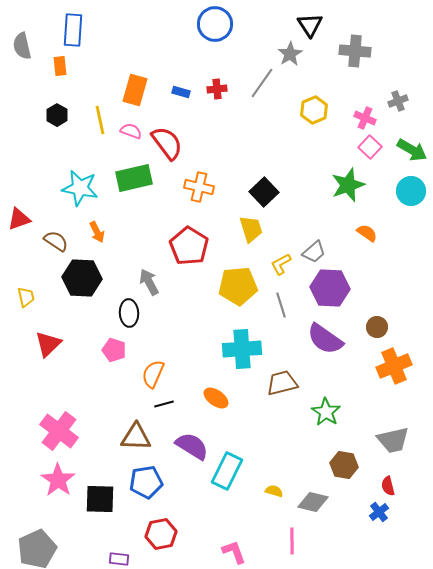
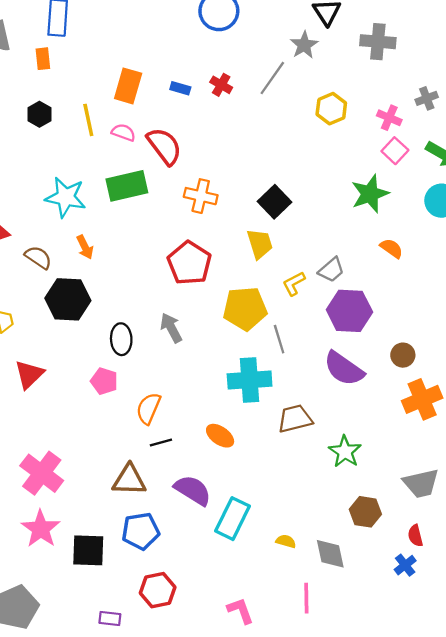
red cross: (217, 89) -> (221, 85), turned 36
gray arrow: (149, 282) -> (171, 328), moved
gray line: (281, 305) -> (279, 339), moved
gray diamond: (313, 502) -> (330, 554), turned 64

